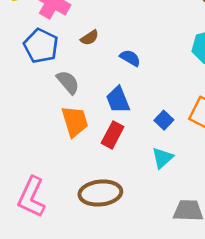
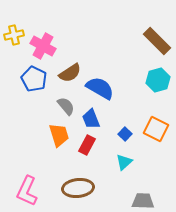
brown semicircle: (90, 38) -> (70, 73), size x1.6
blue semicircle: (130, 58) -> (100, 88), size x1.8
gray semicircle: (68, 82) -> (66, 106), moved

